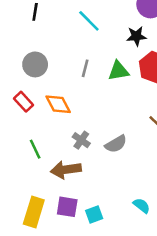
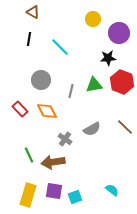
cyan line: (89, 21) -> (60, 47), moved
gray circle: (35, 64) -> (41, 80), moved
gray line: (85, 68) -> (71, 91), moved
gray semicircle: (116, 144) -> (92, 129), moved
green line: (35, 149) -> (29, 155), moved

